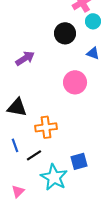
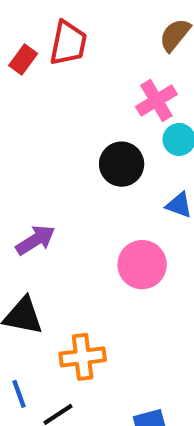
purple arrow: (25, 58) -> (35, 240), moved

